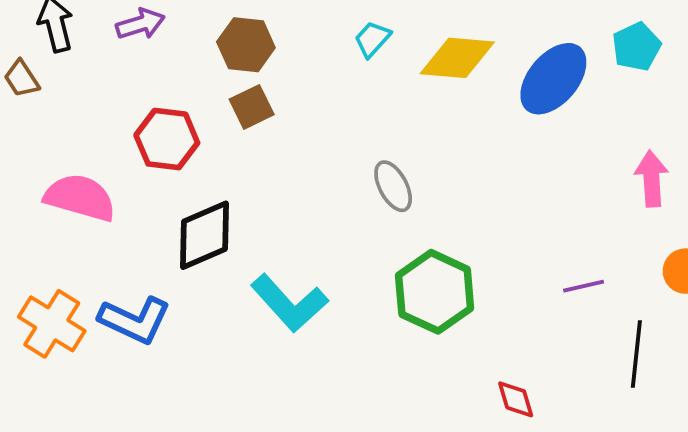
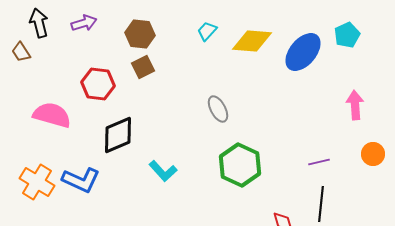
cyan L-shape: (289, 303) -> (163, 171), size x0.7
black line: (636, 354) -> (321, 204), moved

